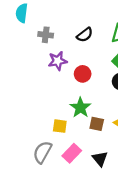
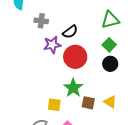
black semicircle: (85, 35) -> (70, 32), moved
red circle: (83, 74) -> (75, 57), size x1.5

